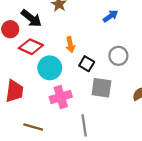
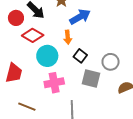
blue arrow: (111, 16) -> (80, 17), moved, size x1.5
gray circle: (118, 56) -> (111, 62), moved

